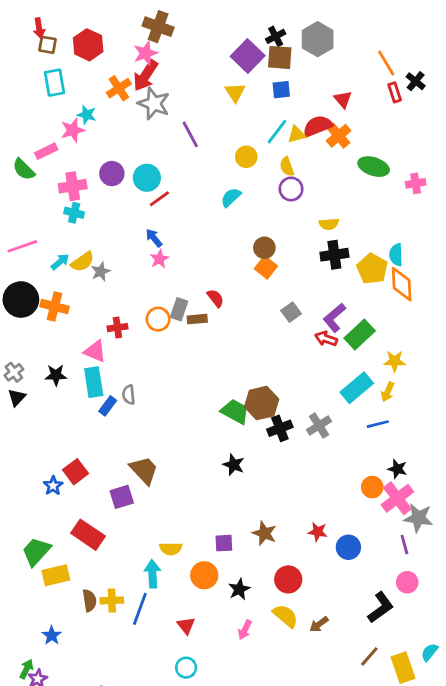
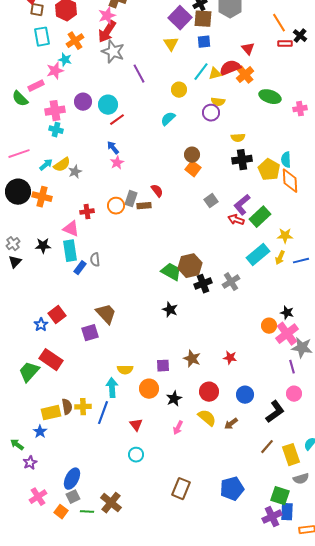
orange cross: (119, 88) -> (75, 41), moved
red rectangle: (395, 92) -> (285, 44), turned -72
yellow semicircle: (287, 167) -> (218, 102), moved, turned -64
blue line: (378, 424) -> (301, 261), moved
red rectangle: (88, 535) -> (51, 360), moved
blue circle: (348, 547) -> (245, 395), moved
yellow rectangle: (56, 575) -> (51, 413), moved
green arrow: (26, 669) -> (17, 445), moved, turned -80

